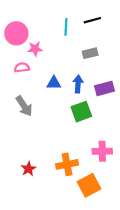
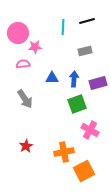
pink cross: (102, 151) -> (90, 130), moved, turned 30
red star: (28, 169) -> (26, 146), moved

